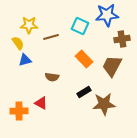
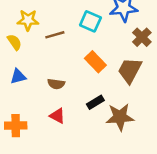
brown cross: (122, 39) -> (142, 37), turned -35
blue triangle: (25, 60) -> (18, 76), moved
red triangle: (41, 103) -> (57, 116), moved

